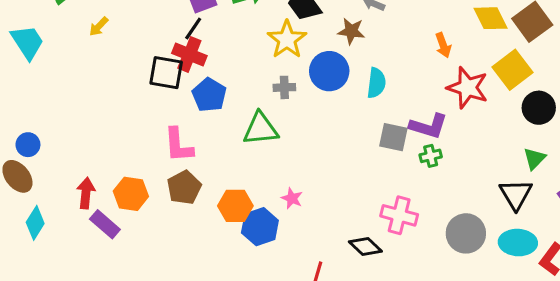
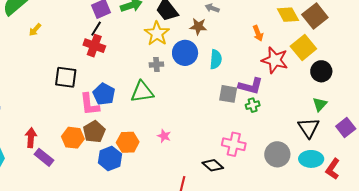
black square: (166, 73) -> (66, 77), moved
blue pentagon: (209, 95) -> (104, 94), moved
orange hexagon: (131, 194) -> (73, 138), moved
blue hexagon: (260, 227) -> (110, 158), moved

